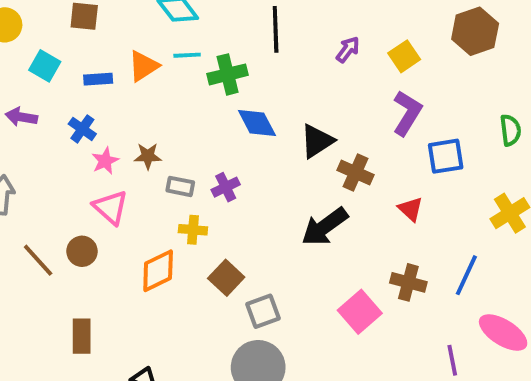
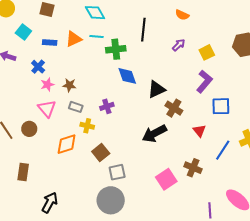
gray rectangle: (180, 186) -> (76, 107), moved
blue line: (466, 275) -> (223, 150), moved

